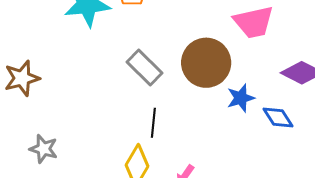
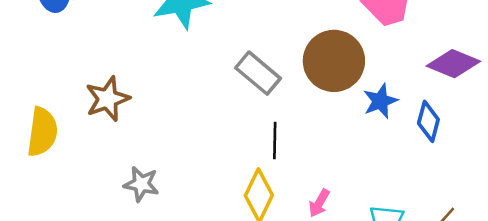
blue diamond: (278, 117) -> (428, 121), turned 52

